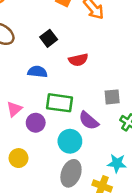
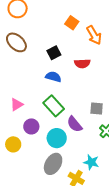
red semicircle: (78, 60) -> (82, 63), moved
blue semicircle: (37, 72) -> (53, 77), moved
green rectangle: (59, 103) -> (54, 106), turned 30
purple circle: (36, 123) -> (31, 126), moved

